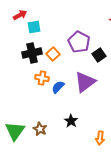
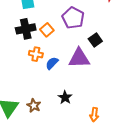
black square: (99, 55) -> (95, 40), moved
purple triangle: (85, 82) -> (79, 58), turned 35

